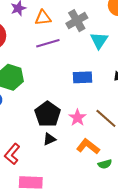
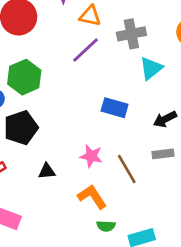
purple line: (48, 43) -> (86, 50), turned -45
black pentagon: (48, 114) -> (21, 128), moved
pink star: (77, 118) -> (91, 156), turned 30

